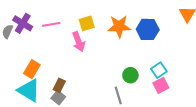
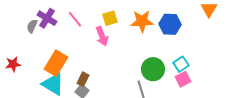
pink line: (51, 24) -> (75, 19), turned 60
orange rectangle: (32, 69) -> (56, 63), size x1.4
green circle: (130, 75) -> (153, 69), size x1.5

